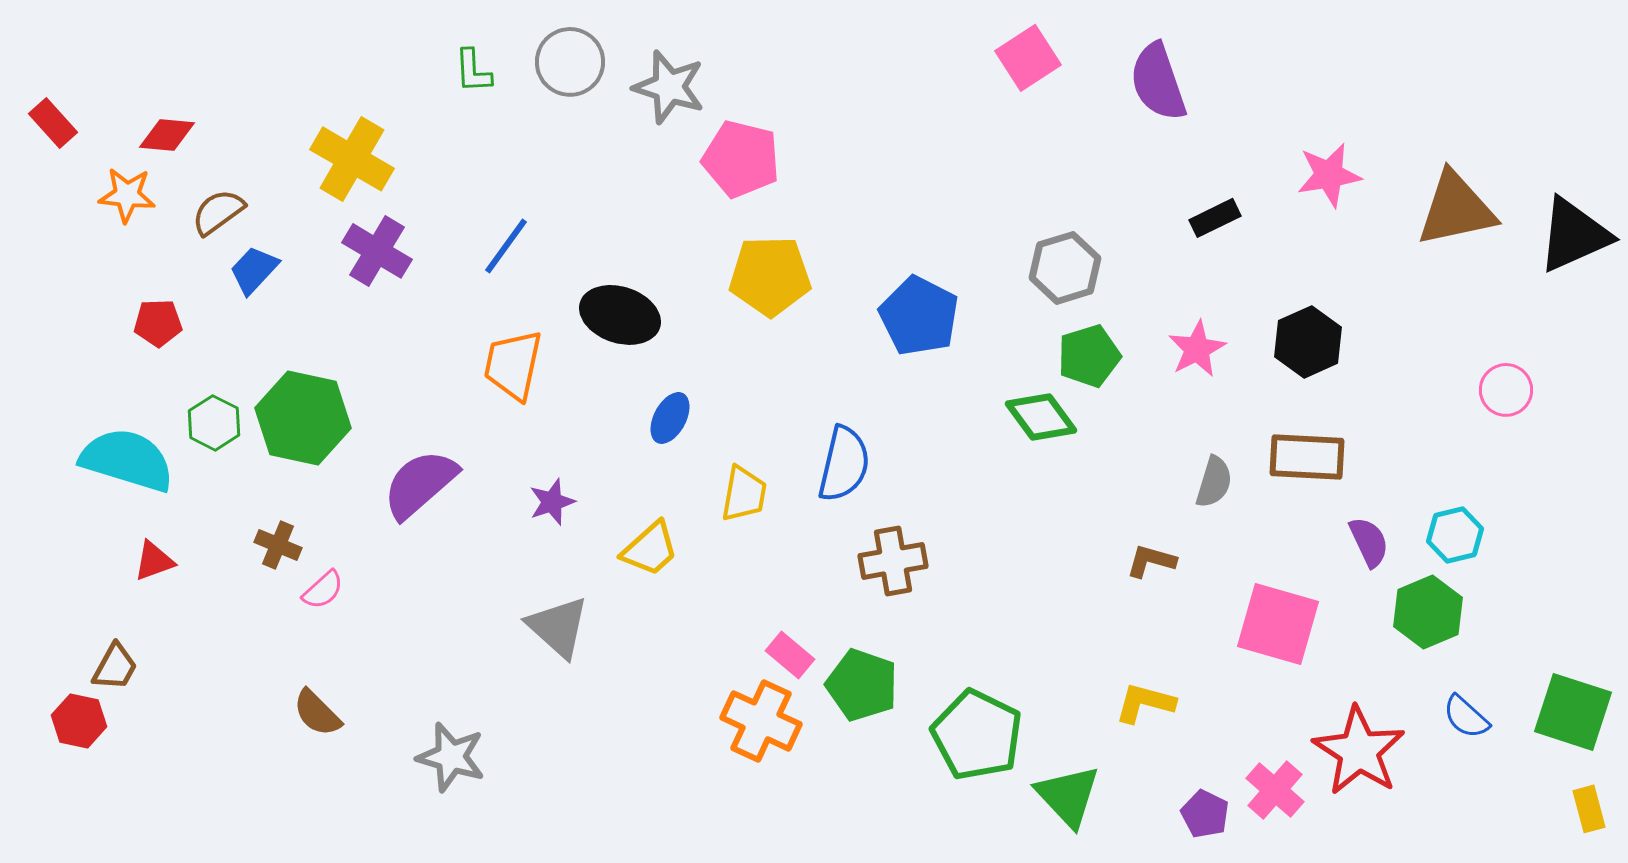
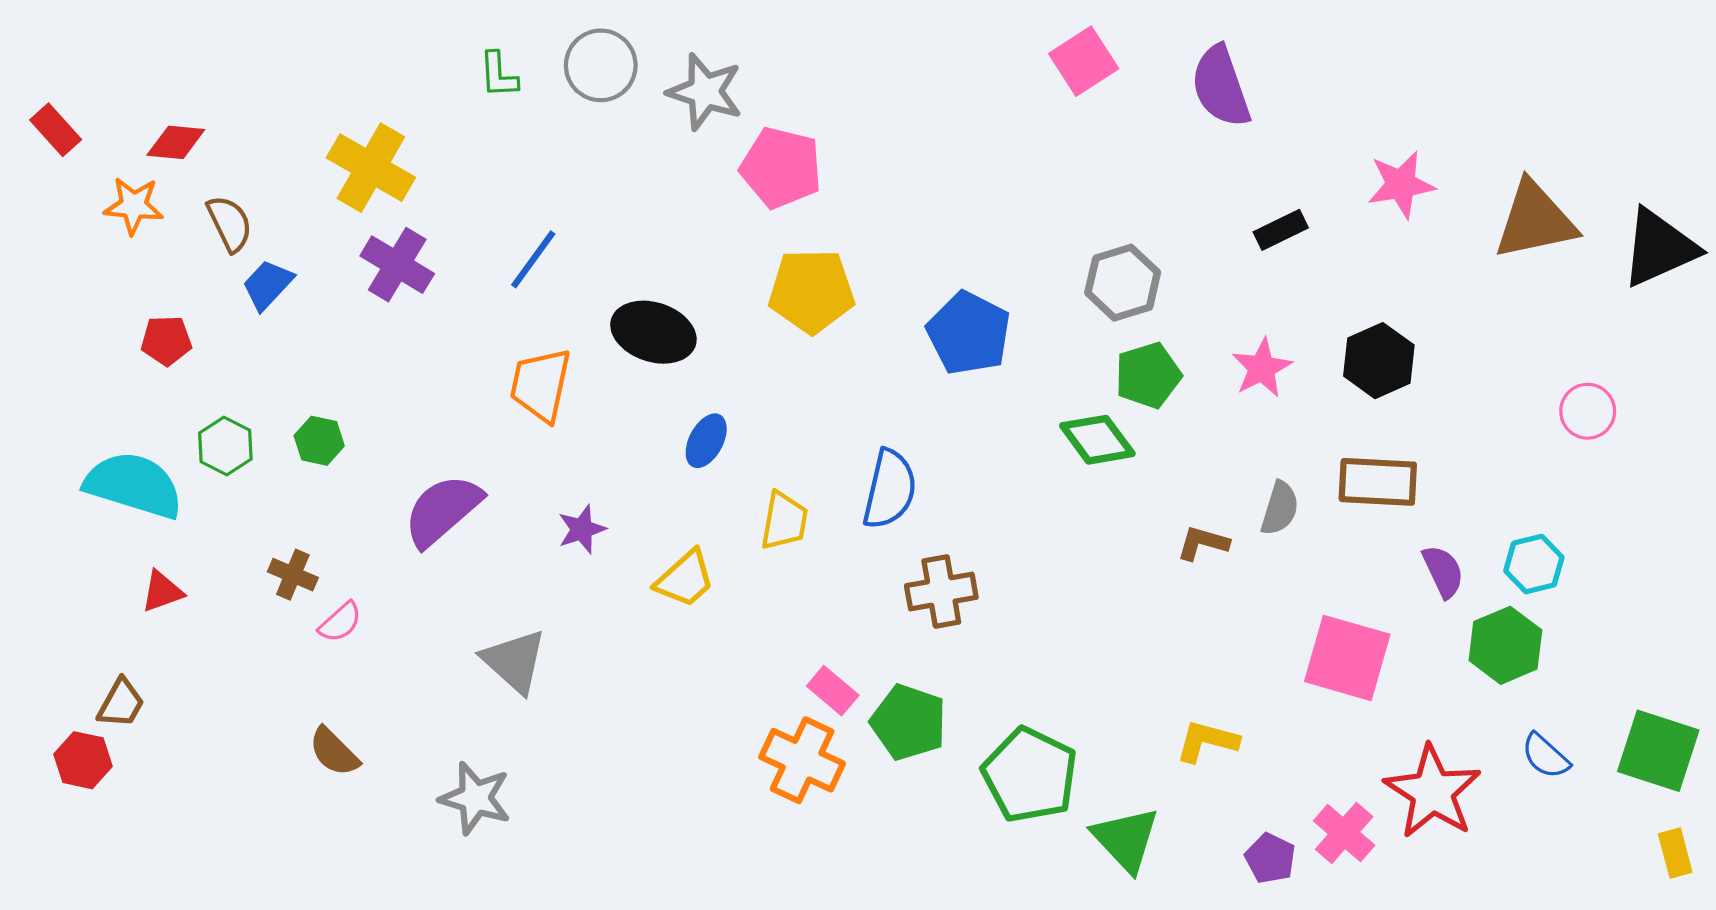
brown semicircle: (218, 212) -> (230, 224), turned 100
green hexagon: (303, 418) -> (319, 441), size x0.5
brown L-shape: (1151, 561) -> (1203, 543), moved
gray triangle: (558, 627) -> (514, 661), moved

